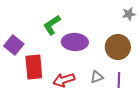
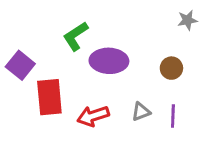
brown circle: (118, 47) -> (171, 68), size x0.6

